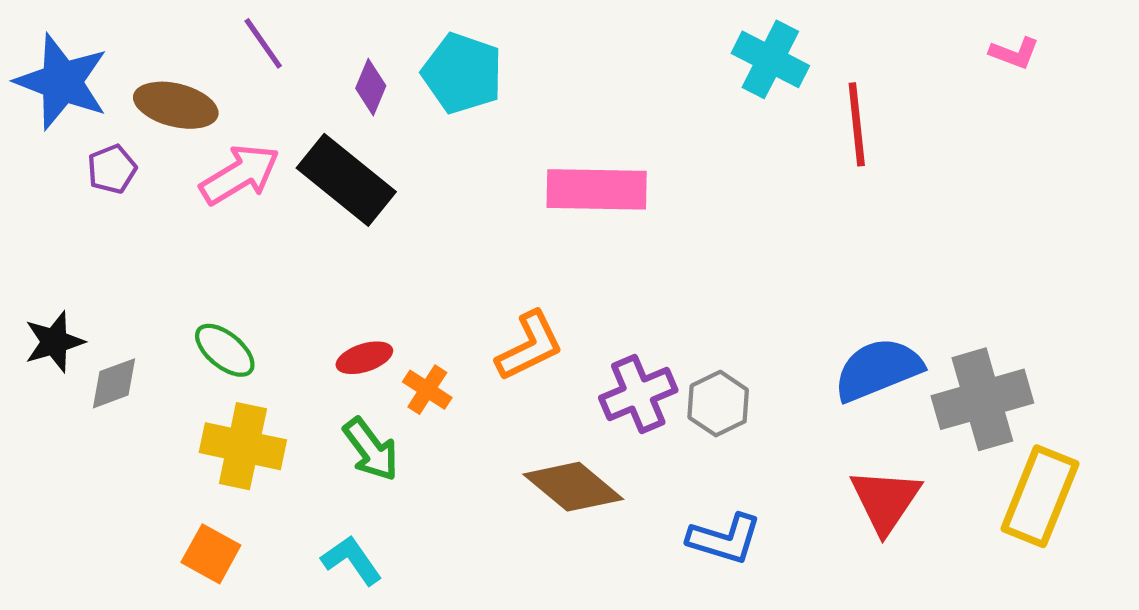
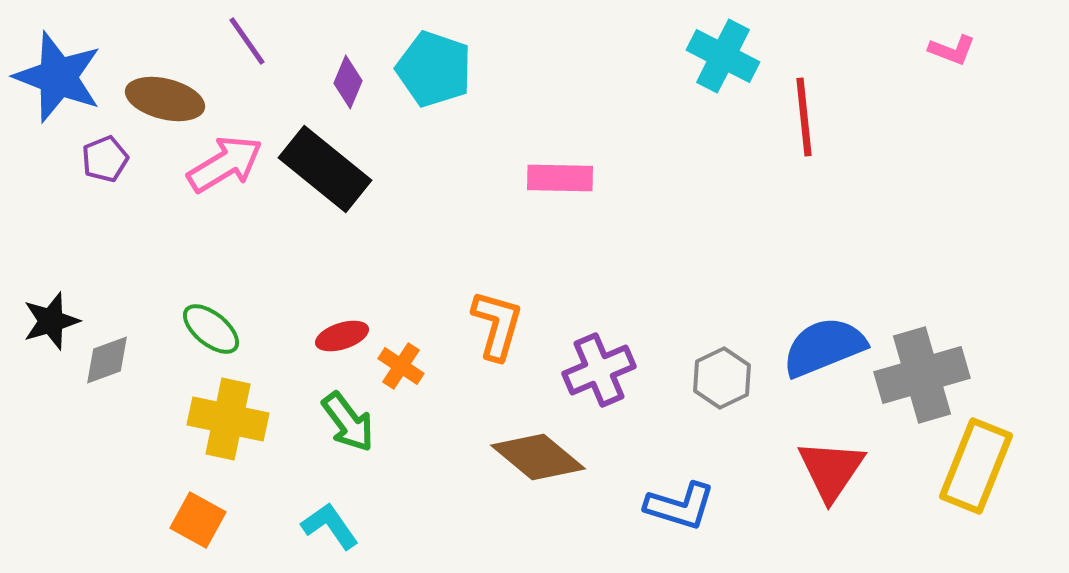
pink rectangle: (597, 189) -> (560, 178), size x0.7
orange L-shape: (530, 346) -> (497, 325), turned -48
gray hexagon: (718, 404) -> (722, 378), moved

